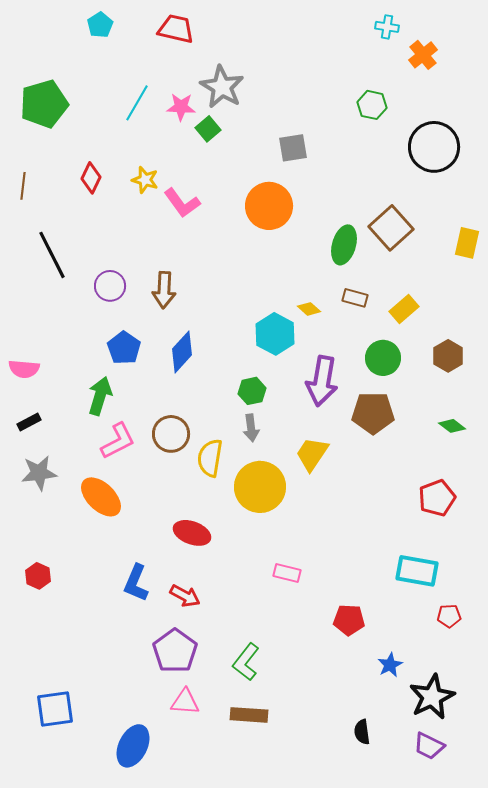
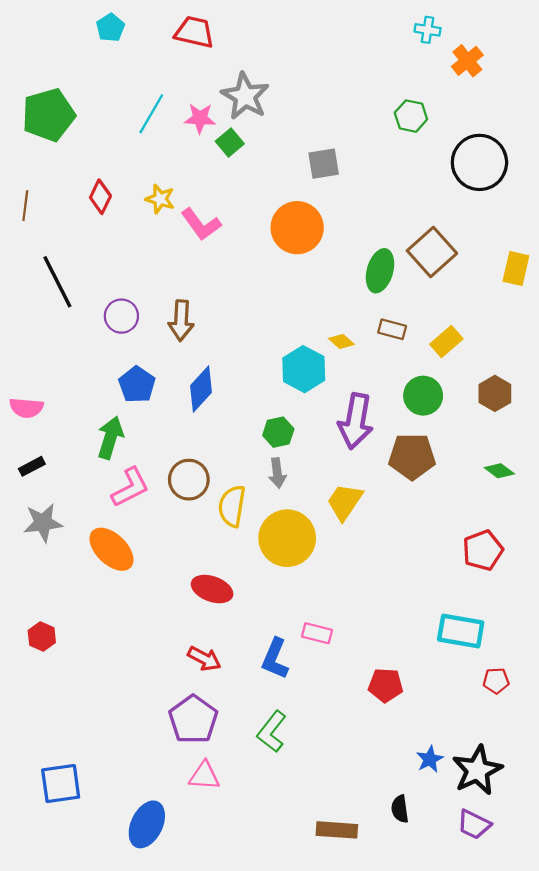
blue L-shape: (136, 583) -> (275, 659), moved
blue star: (390, 665) -> (430, 759), moved
brown rectangle: (249, 715) -> (337, 830), moved

